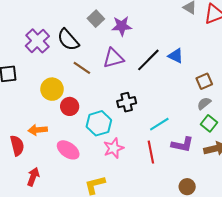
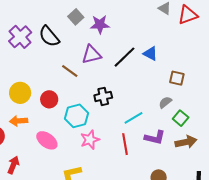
brown line: (82, 68) -> (70, 71), moved
brown square: (204, 81) -> (177, 78), turned 35
yellow circle: (52, 89) -> (20, 93), moved
gray semicircle: (204, 103) -> (165, 102), moved

